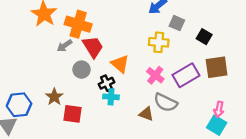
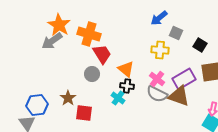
gray arrow: (64, 46) -> (52, 41), moved, size x1.5
black cross: (106, 83) -> (127, 86), moved, turned 32
cyan cross: (111, 97) -> (118, 98), turned 32
gray semicircle: (166, 102) -> (157, 94), moved
brown triangle: (146, 114) -> (179, 96), moved, size x1.6

